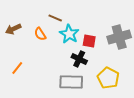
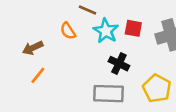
brown arrow: (13, 29) -> (33, 48), moved
red square: (89, 41) -> (133, 28), moved

